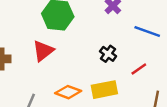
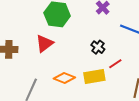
red line: (139, 69) -> (115, 64), moved

